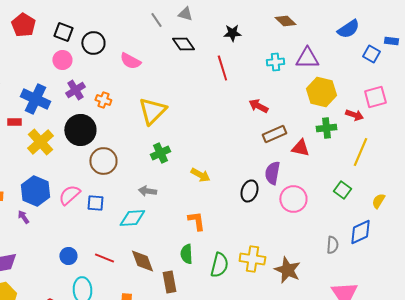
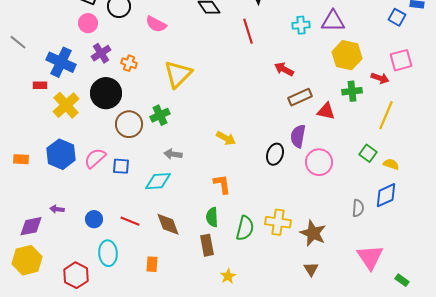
green cross: (160, 153) -> (160, 115), moved
yellow semicircle: (378, 201) -> (391, 164), moved, turned 77
purple arrow: (23, 217) -> (57, 209), moved, turned -48
brown rectangle: (169, 282) -> (207, 245), moved

